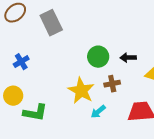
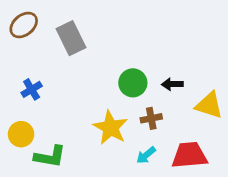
cyan arrow: (98, 112) -> (146, 155), moved

